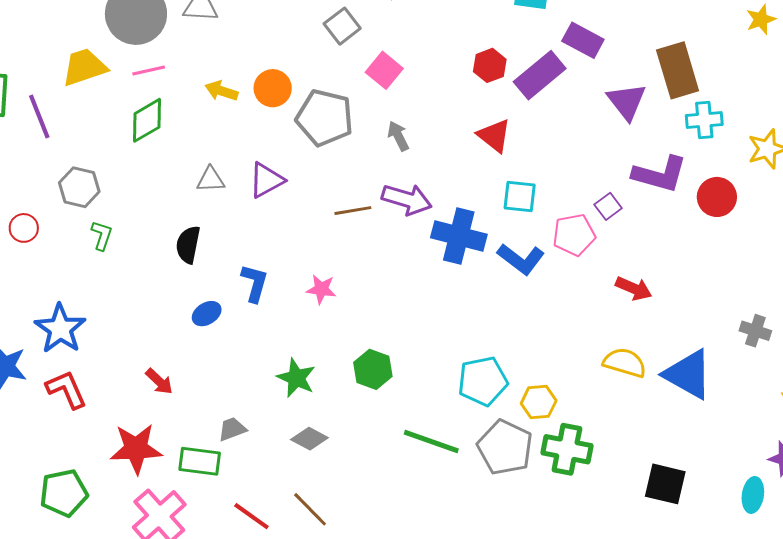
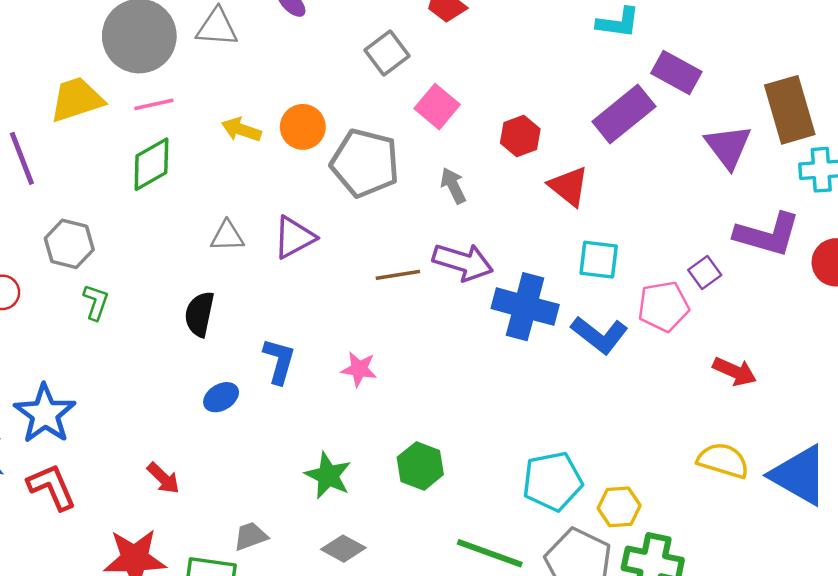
red hexagon: (490, 65) -> (520, 136), moved

